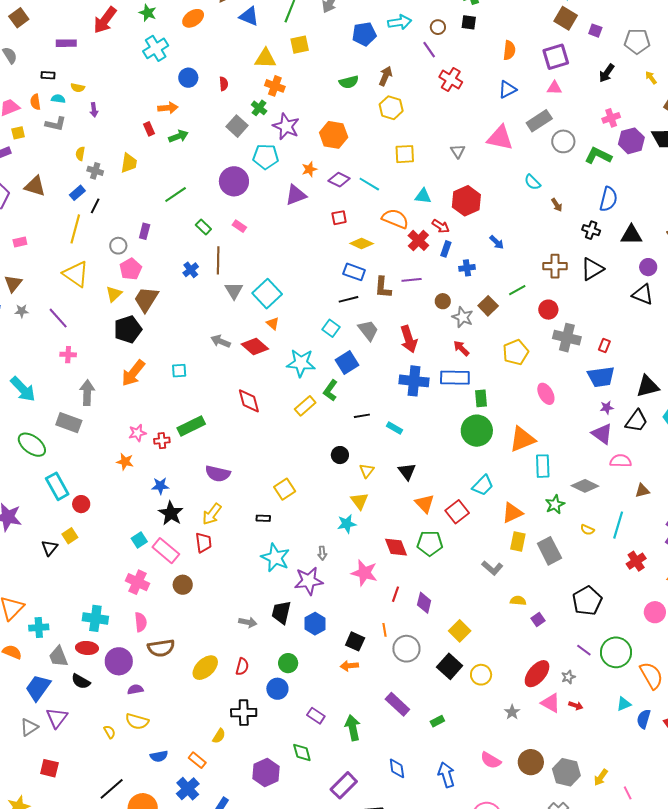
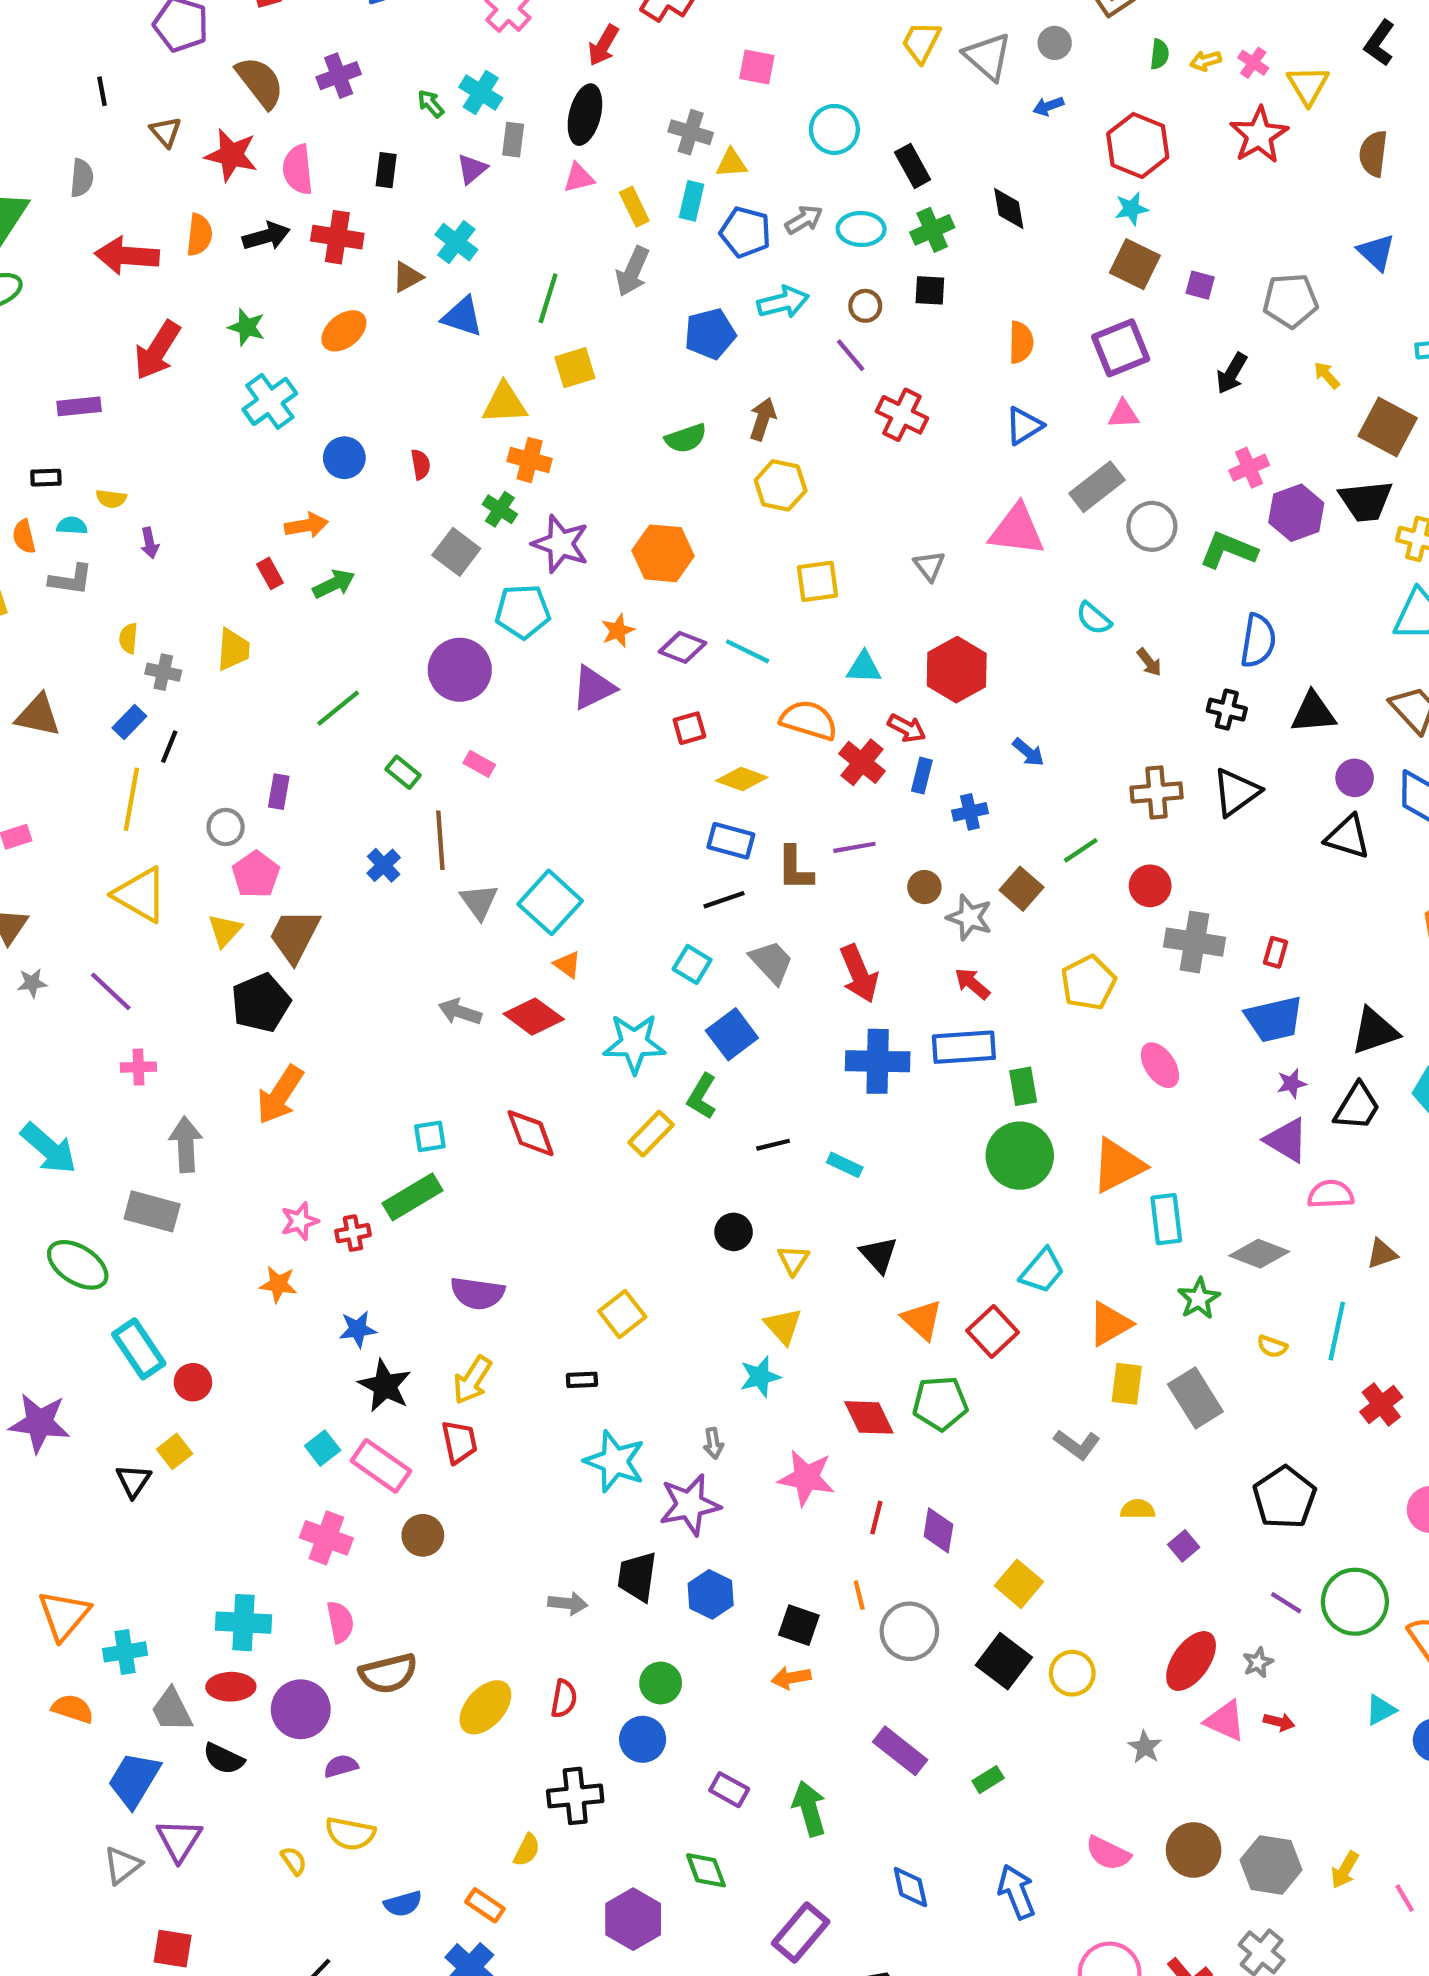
cyan square: (179, 371) -> (430, 1136), moved

